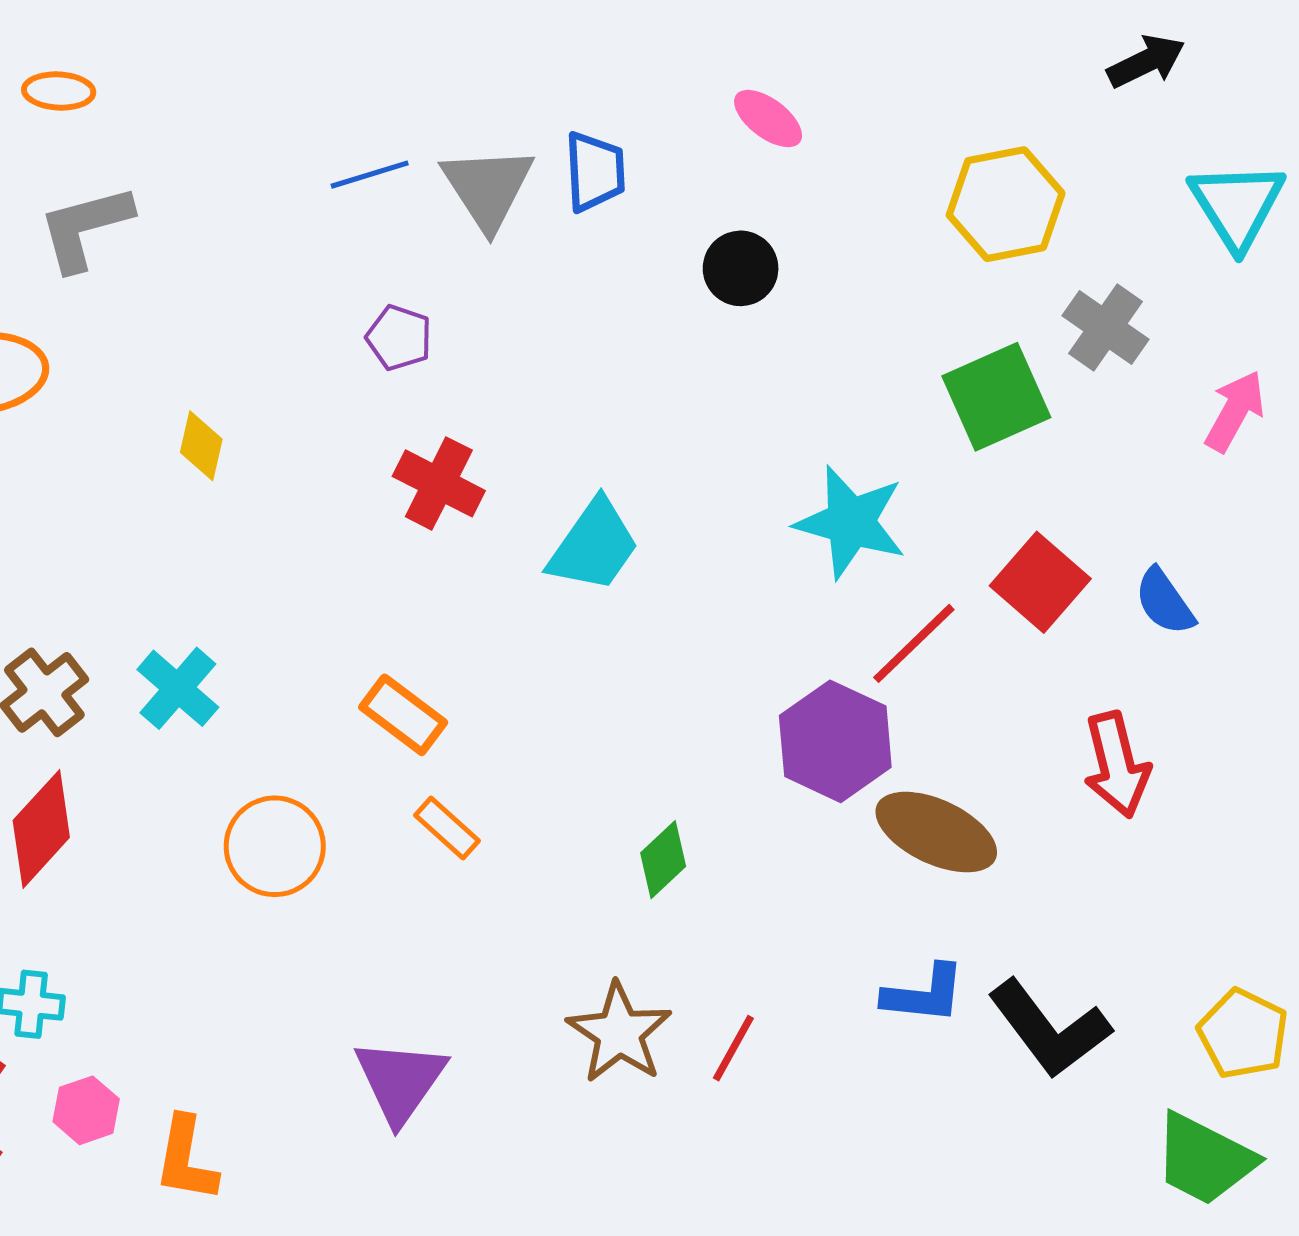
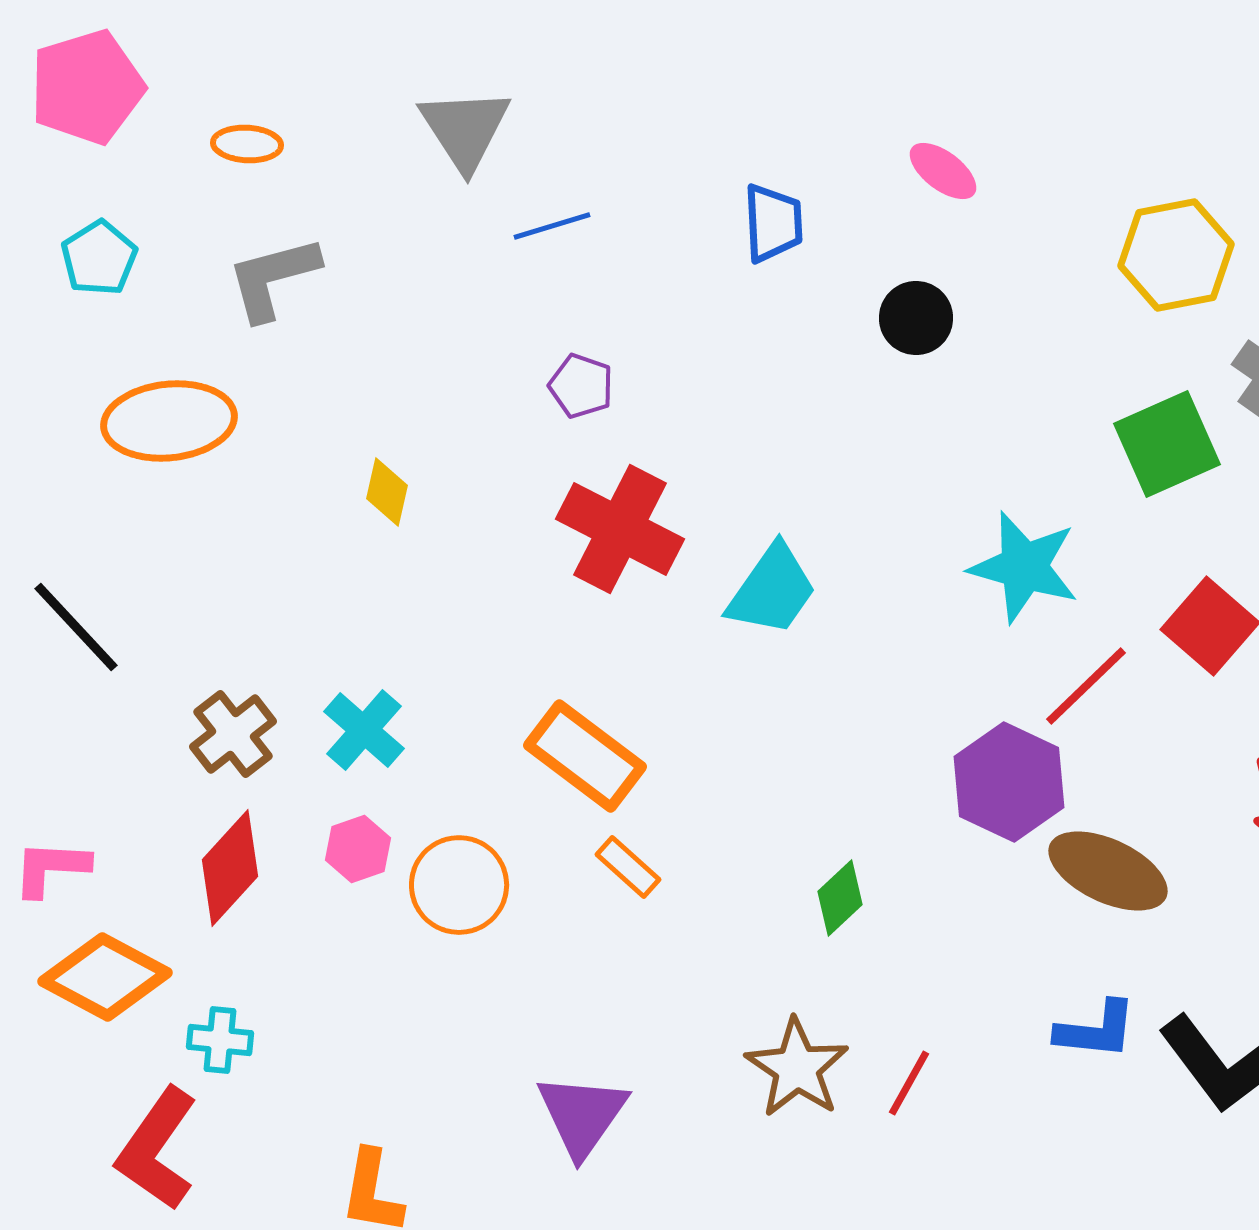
gray triangle: (488, 188) -> (465, 129), moved
red cross: (439, 483) -> (620, 529), size x1.4
orange rectangle: (403, 715) -> (585, 756), size x1.4
pink hexagon: (86, 1110) -> (358, 849), moved

